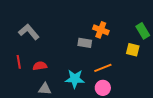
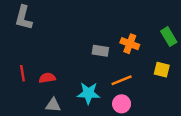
orange cross: (101, 30) -> (130, 44), moved
gray L-shape: (29, 32) -> (24, 18), moved, turned -125
yellow square: (133, 50) -> (162, 70), moved

